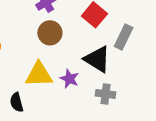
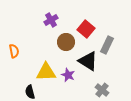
brown circle: (50, 33) -> (66, 42), moved
gray cross: (106, 94) -> (102, 90), moved, turned 32

